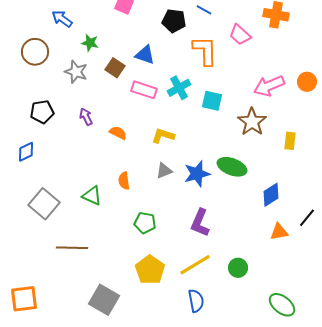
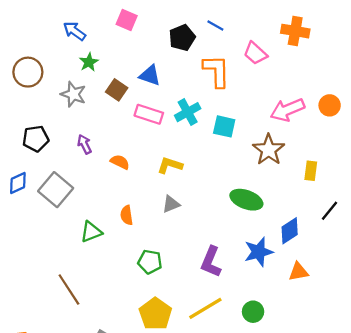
blue arrow: (62, 19) -> (74, 31), moved
black pentagon: (174, 21) -> (182, 38), turned -30
green star: (90, 43) -> (89, 62), turned 30
blue star: (197, 174) -> (259, 252), moved
green triangle: (92, 196) -> (91, 232), turned -45
gray square: (44, 204) -> (56, 190), moved
black line: (307, 218) -> (330, 211), moved
brown line: (72, 248) -> (69, 289), turned 56

